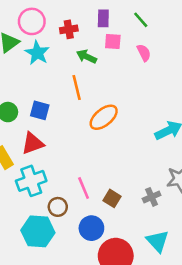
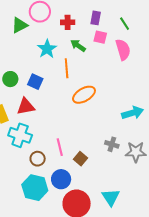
cyan star: (37, 53) -> (47, 49), moved
pink semicircle: (144, 53) -> (123, 50), size x1.5
cyan cross: (31, 181) -> (20, 135), turned 30
gray cross: (152, 197) -> (112, 144), moved, turned 32
cyan hexagon: (38, 231) -> (35, 188), moved

